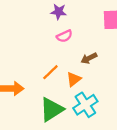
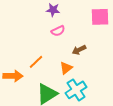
orange line: (50, 72) -> (36, 62), moved

